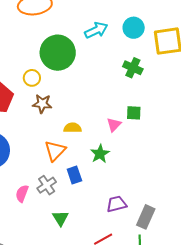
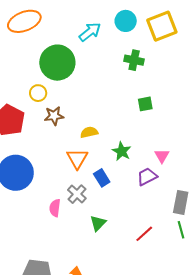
pink triangle: (114, 125) -> (162, 156), moved
purple trapezoid: (117, 204) -> (147, 177), moved
green triangle: (60, 218) -> (98, 223), turned 30

